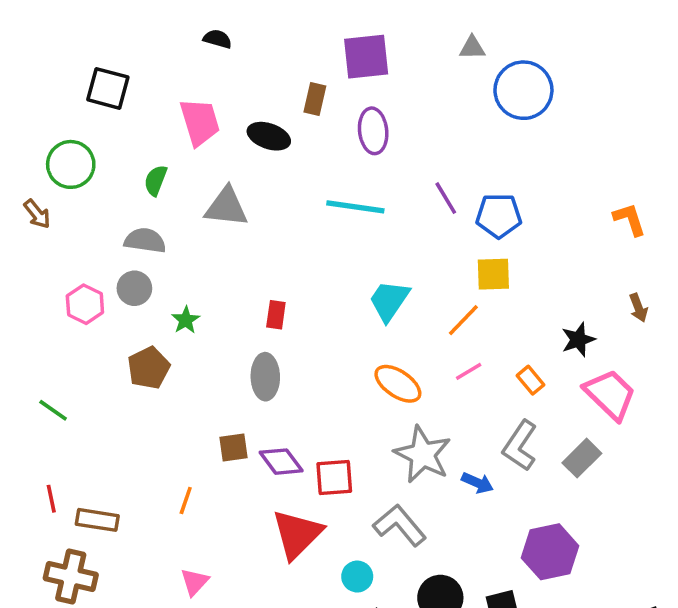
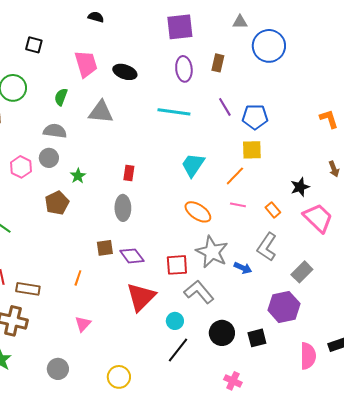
black square: (108, 88) -> (34, 45), size x0.7
brown rectangle: (315, 99) -> (218, 63), moved
pink line: (469, 371) -> (238, 205), turned 42
gray rectangle: (582, 458) -> (302, 272), moved
red square: (334, 477) -> (177, 265), moved

